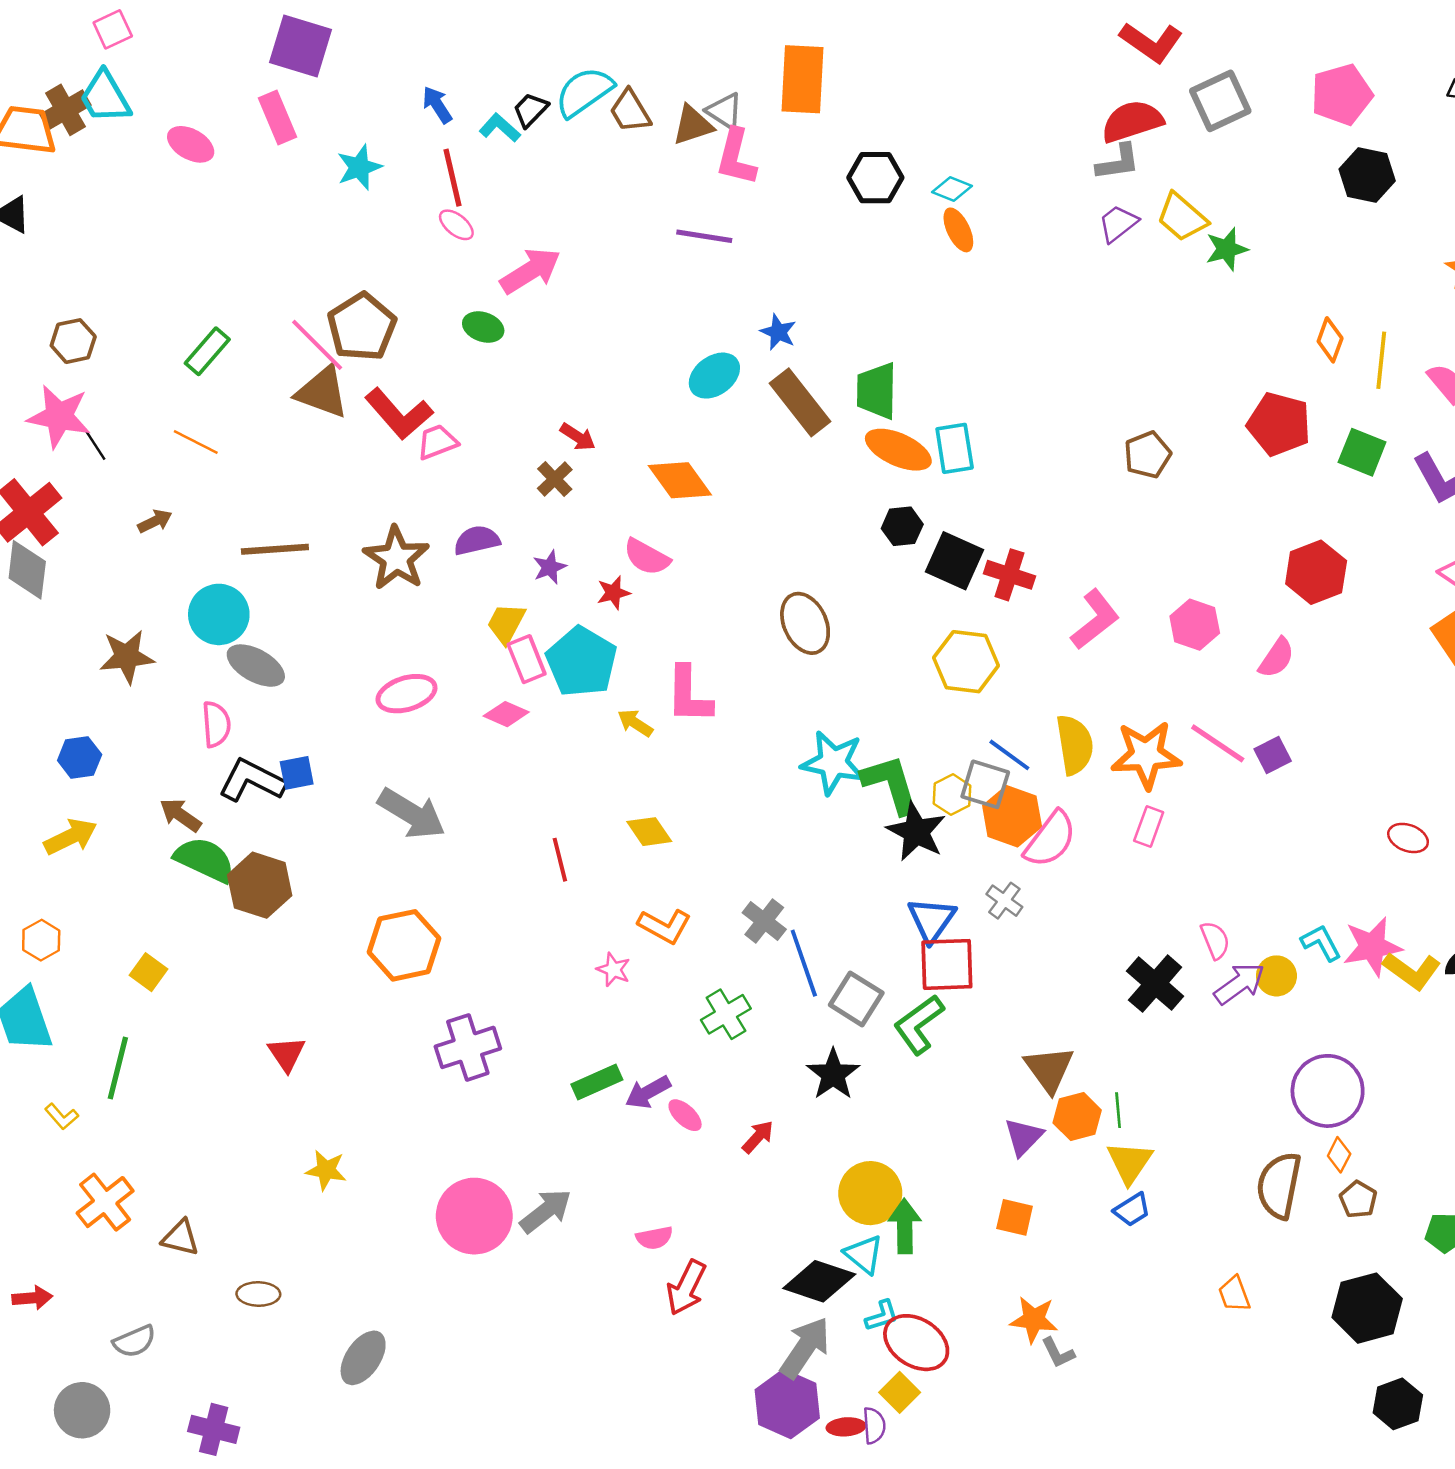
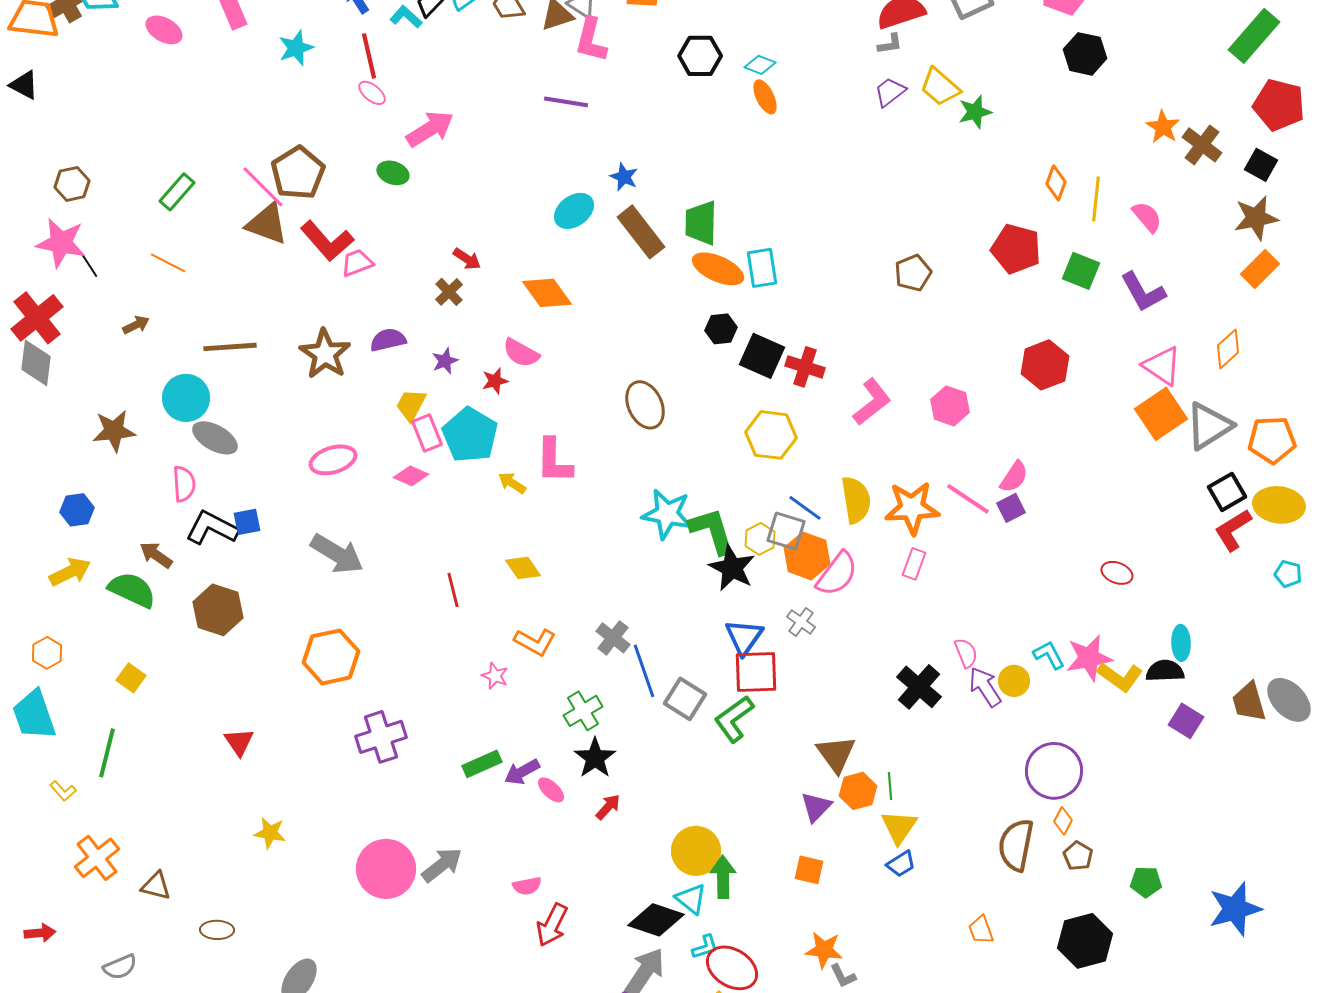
gray L-shape: (1118, 162) -> (890, 44), size x0.7
pink semicircle: (1276, 658) -> (1014, 477), moved
green semicircle: (205, 860) -> (132, 590), moved
purple arrow: (1239, 984) -> (985, 687), turned -87
black star: (833, 1074) -> (595, 758), moved

